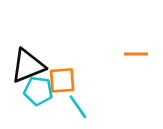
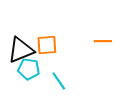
orange square: (62, 80) -> (47, 45), moved

